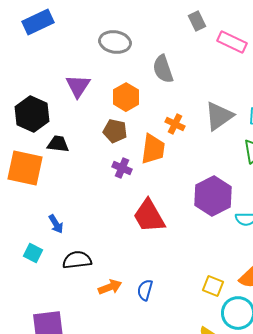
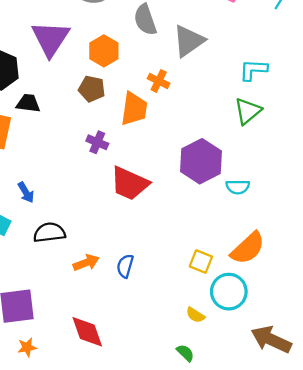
purple triangle: (78, 86) -> (50, 39), size x1.4
gray triangle: (219, 116) -> (189, 41), moved
purple cross: (122, 168) -> (97, 142), moved
red trapezoid: (149, 216) -> (130, 183), turned -36

